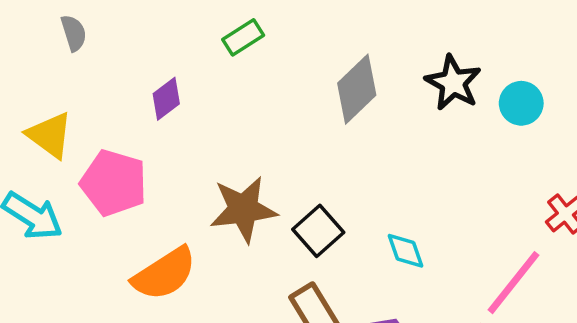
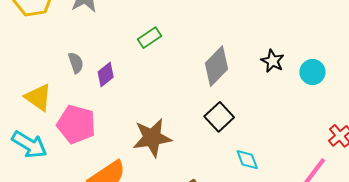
gray semicircle: (74, 33) -> (76, 63), moved
black star: (453, 83) -> (273, 61), size x0.7
black square: (318, 231) -> (219, 117), moved

